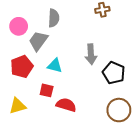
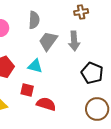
gray trapezoid: (38, 41) -> (48, 41), moved
gray arrow: (91, 54) -> (74, 41), moved

